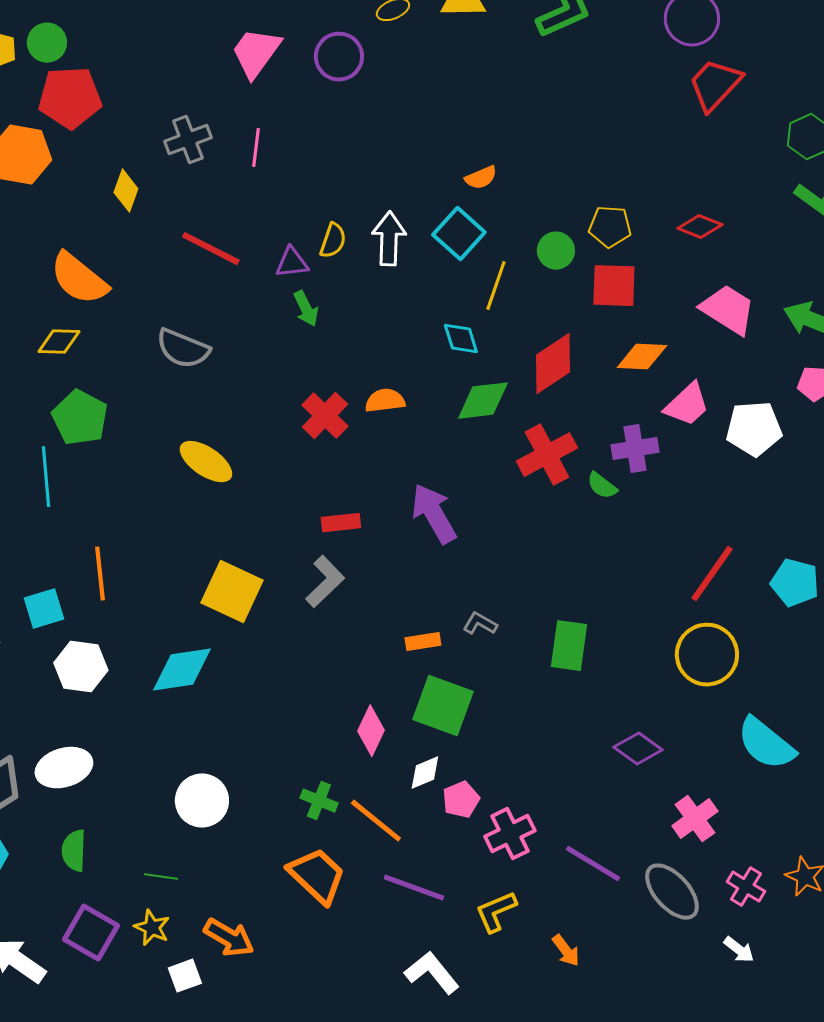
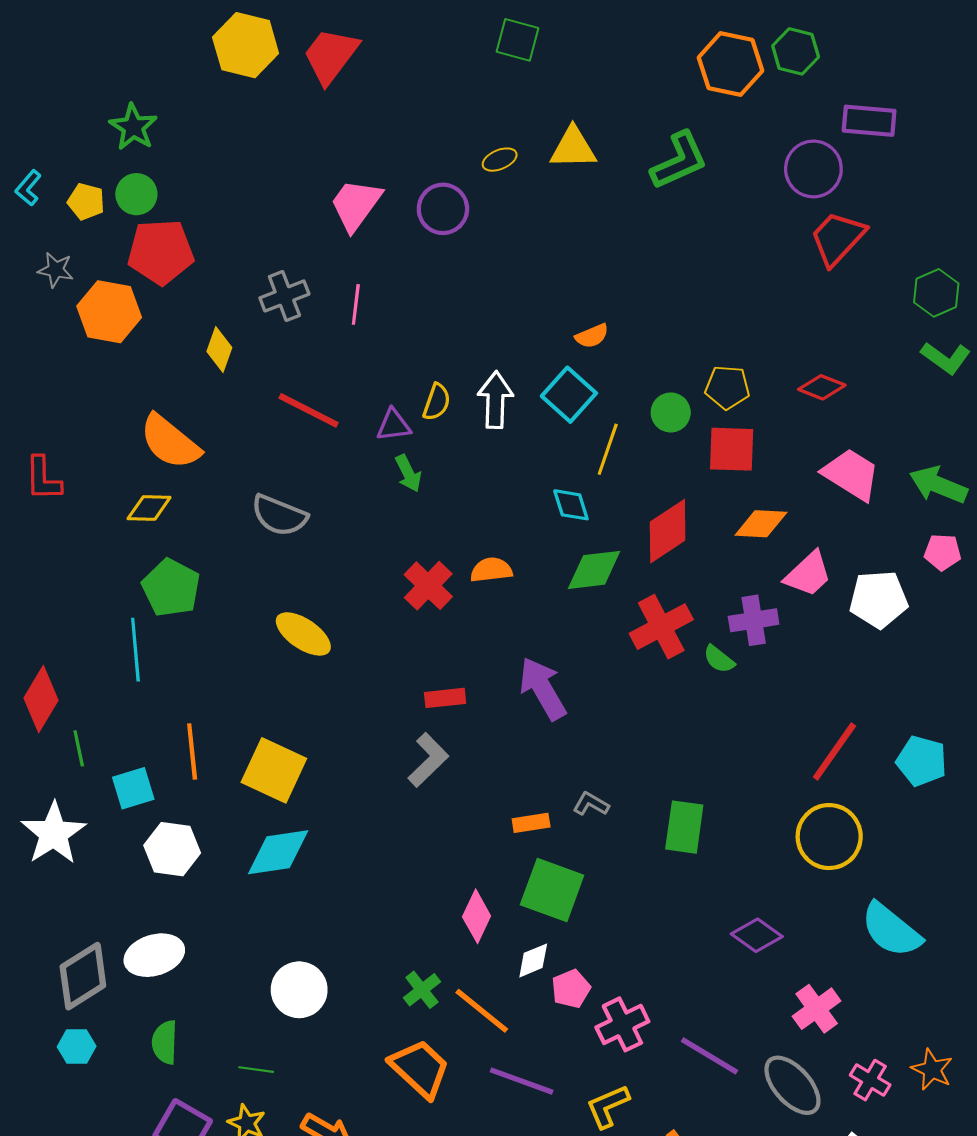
yellow square: (232, 592) -> (274, 770), moved
green cross: (319, 801) -> (422, 990), turned 30

